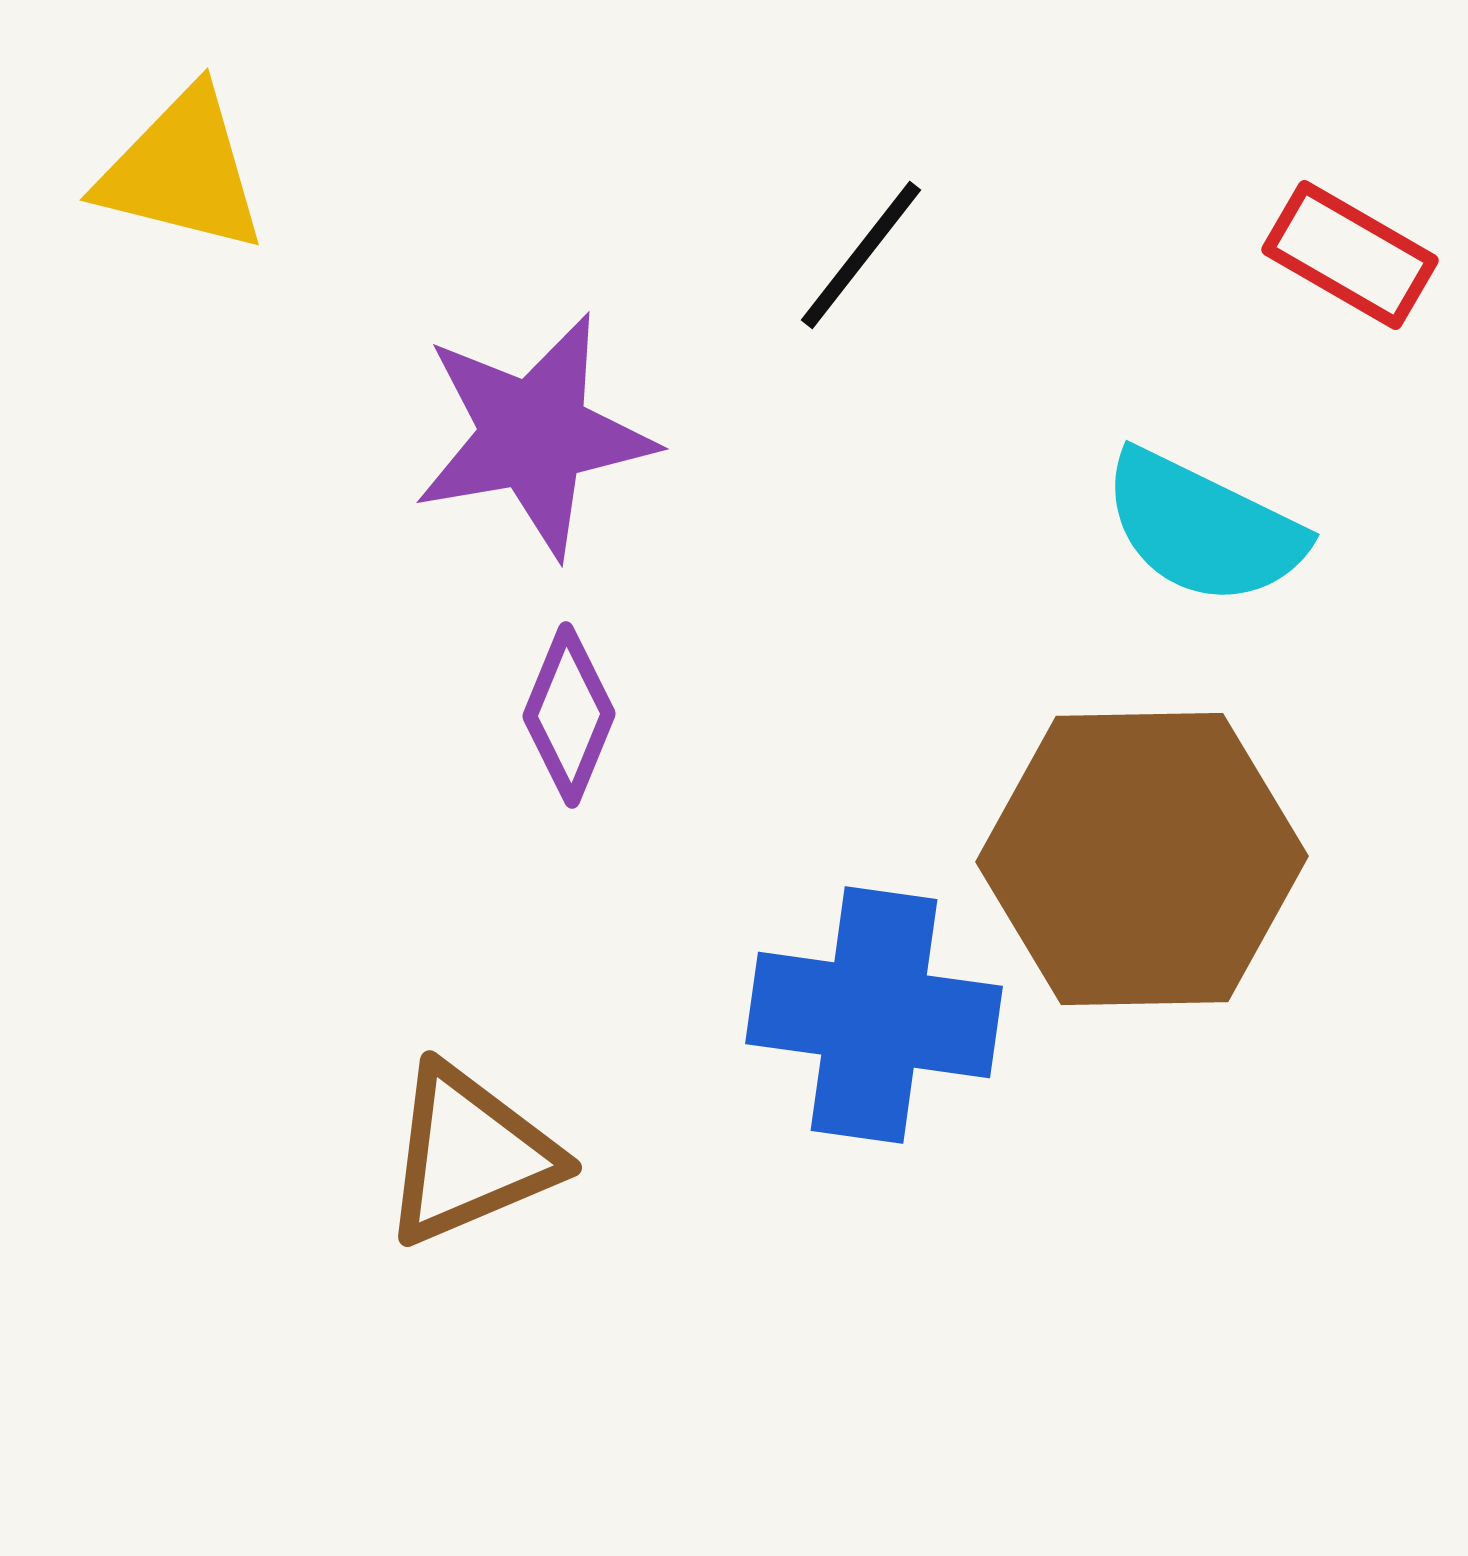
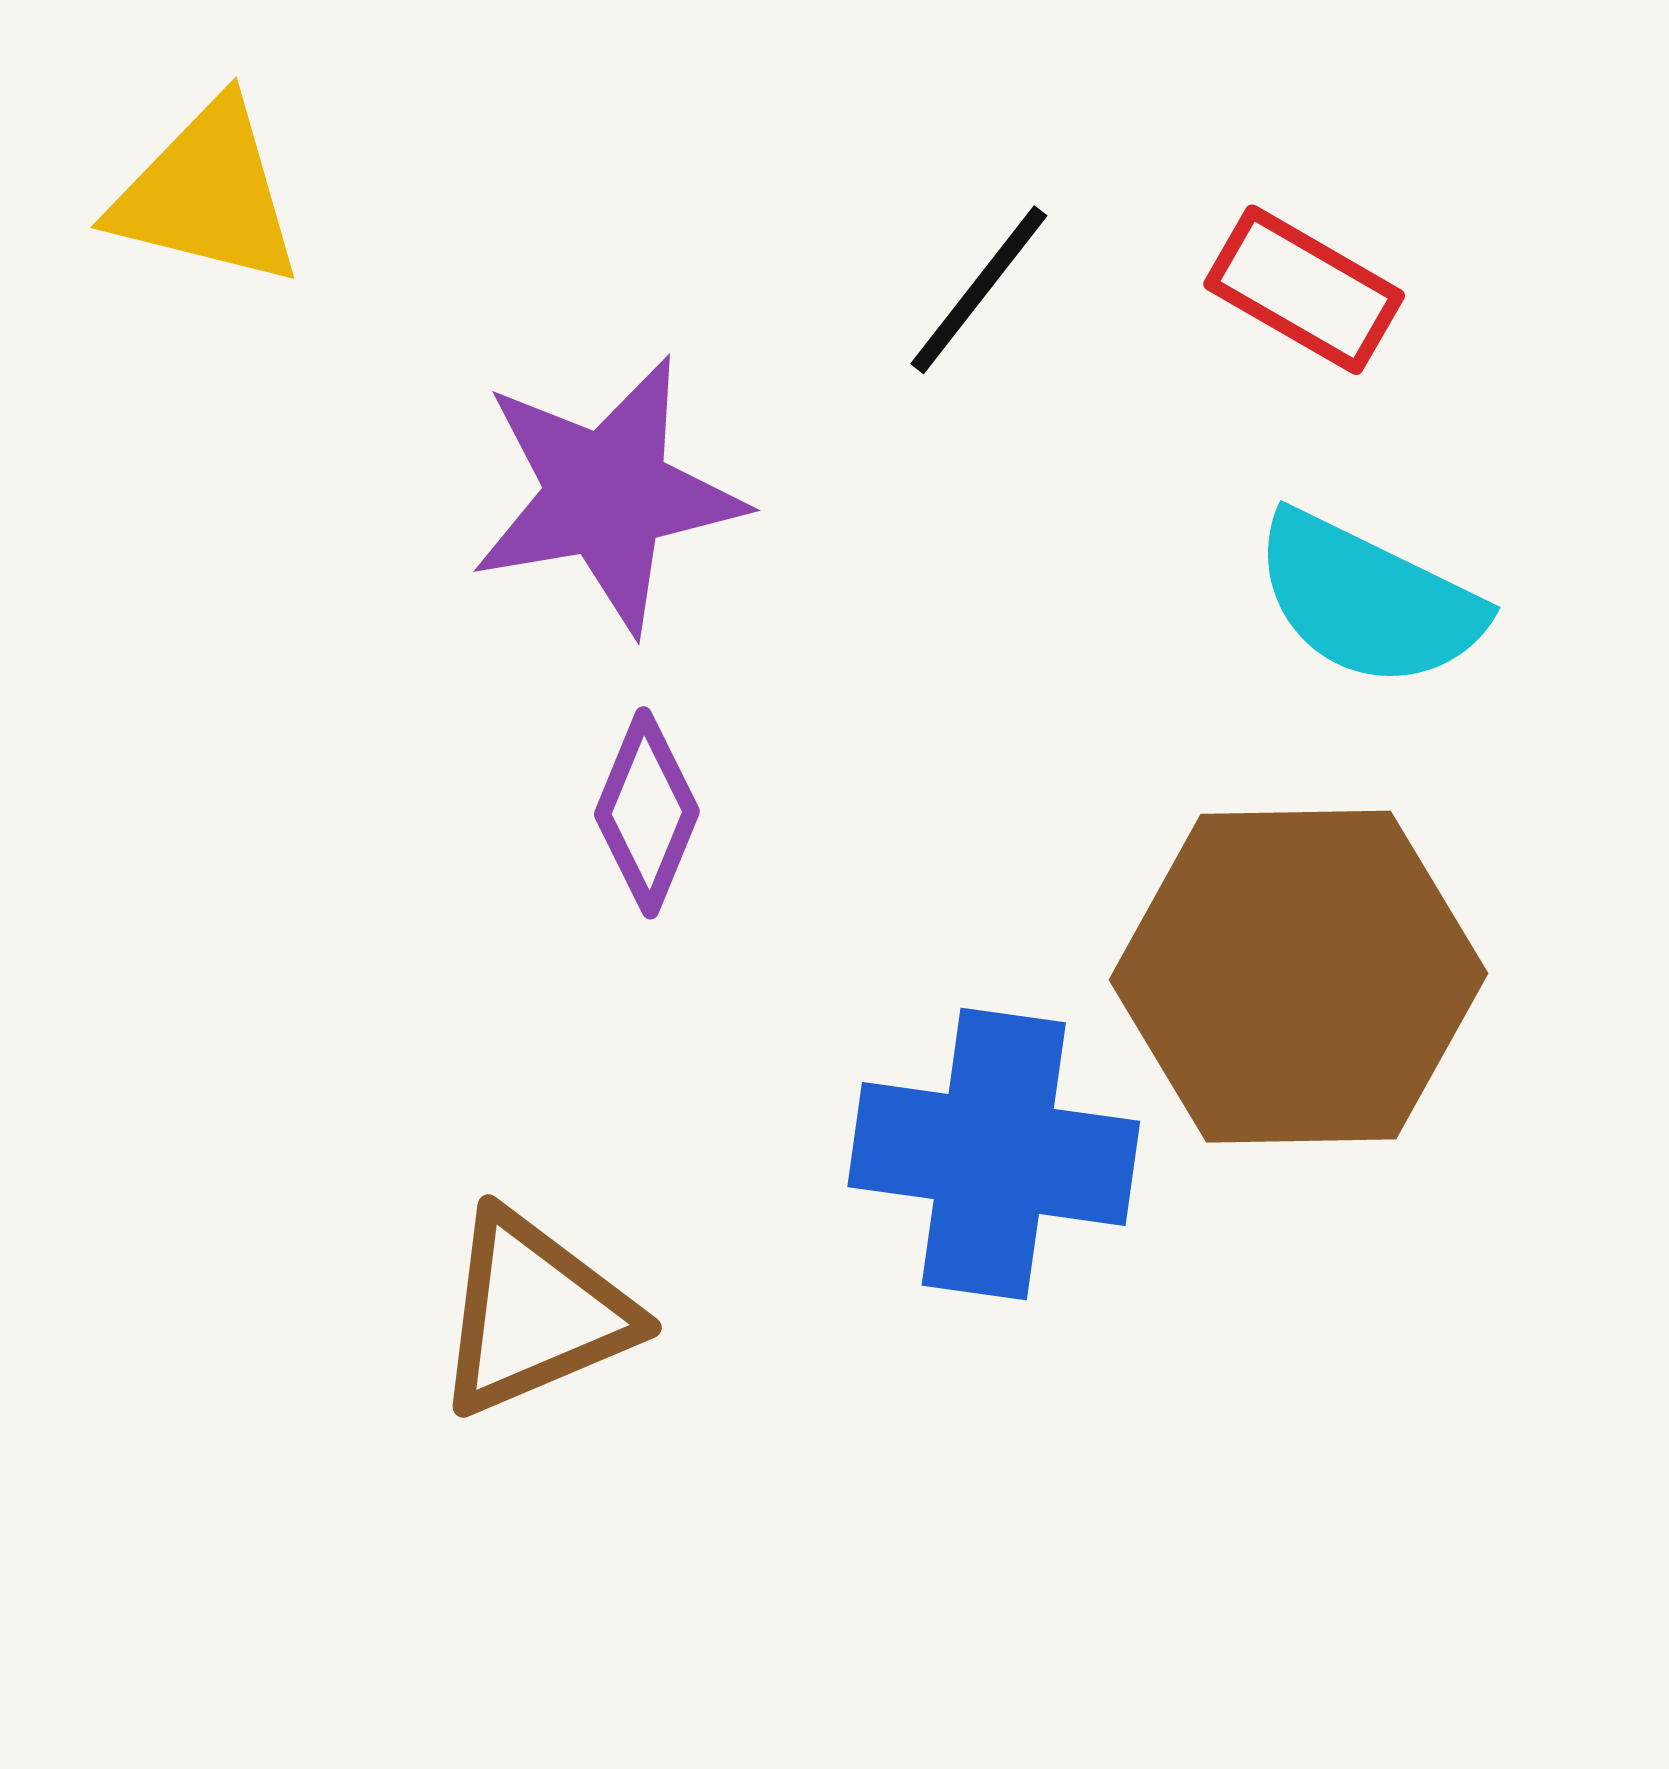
red rectangle: (1350, 255) -> (1304, 290), moved

